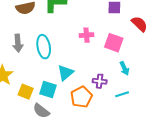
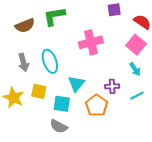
pink cross: (87, 35) -> (91, 42), size x1.6
pink square: (114, 43) -> (136, 45), moved, turned 30
yellow square: (26, 92) -> (39, 91), moved

